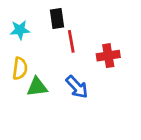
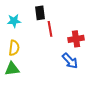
green triangle: (37, 87) -> (12, 69), moved
blue arrow: (77, 87) -> (70, 61), moved

